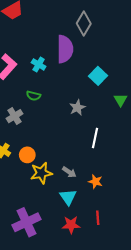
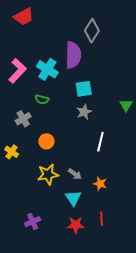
cyan cross: (39, 64) -> (47, 69), size x1.5
cyan square: (98, 76) -> (84, 89), moved, turned 36
orange circle: (27, 155) -> (46, 141), moved
purple cross: (27, 222) -> (33, 222), size x0.6

